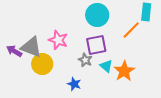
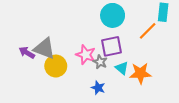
pink star: (58, 40) -> (86, 55), moved
orange star: (124, 71) -> (140, 73), turned 30
blue star: (74, 84) -> (98, 88), moved

